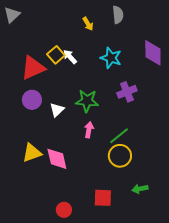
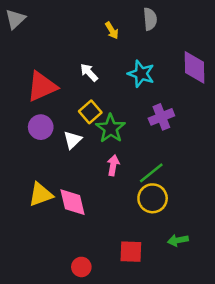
yellow square: (56, 55) -> (90, 112), moved
green star: (87, 101) -> (111, 128), turned 30

